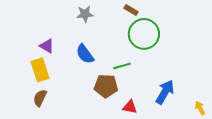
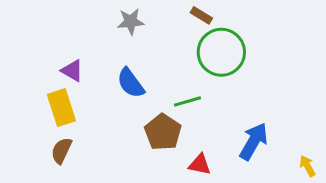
brown pentagon: (106, 86) -> (163, 132), turned 30

